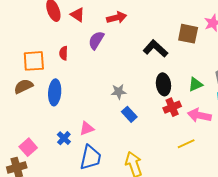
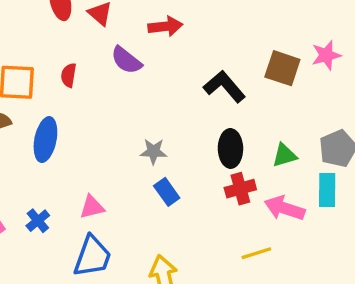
purple semicircle: (96, 40) -> (126, 60), turned -90
blue cross: (64, 138) -> (38, 221), moved

